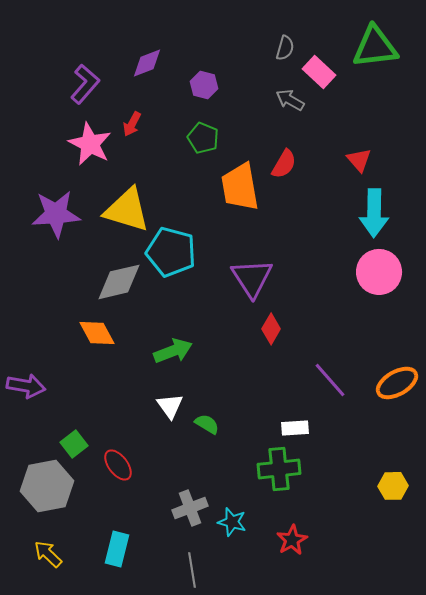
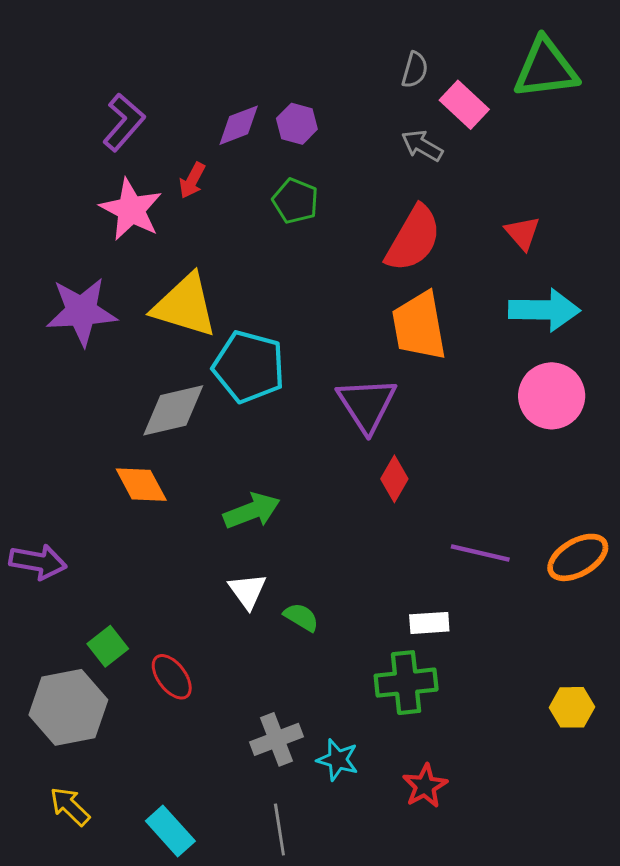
purple diamond: (147, 63) -> (239, 125), moved
red semicircle: (284, 164) -> (413, 239), size x1.6
orange trapezoid: (240, 187) -> (419, 326), moved
cyan arrow: (374, 213) -> (544, 310), turned -90
purple line: (330, 380) -> (480, 553), turned -36
cyan rectangle: (117, 549) -> (170, 831), moved, turned -56

